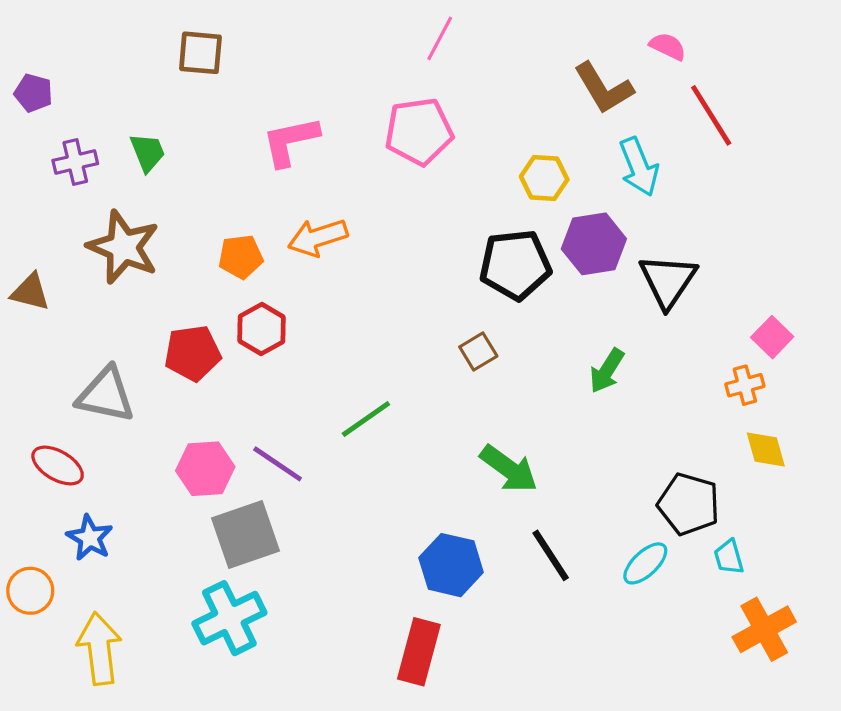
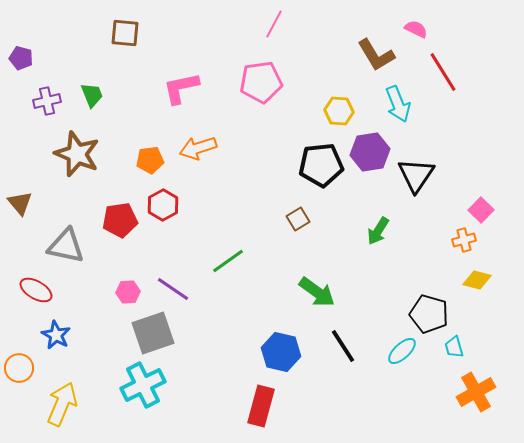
brown triangle: (30, 292) -> (20, 203), moved, turned 36
yellow diamond: (766, 449) -> (477, 280), turned -60
pink hexagon: (205, 469) -> (128, 292), size x0.7
yellow arrow: (99, 649) -> (62, 404), turned 30

